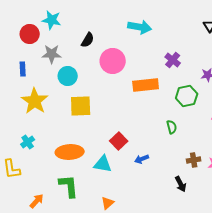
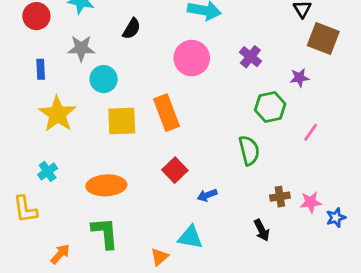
red circle: (30, 34) -> (36, 16), moved
pink circle: (113, 61) -> (192, 58), moved
orange rectangle: (146, 85) -> (167, 113), moved, turned 75
green semicircle: (172, 127) -> (249, 150), size x1.5
cyan triangle: (103, 164) -> (190, 237), moved

